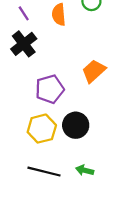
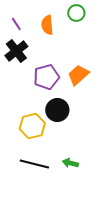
purple pentagon: (50, 89) -> (46, 77), moved
black circle: (76, 125) -> (57, 110), moved

